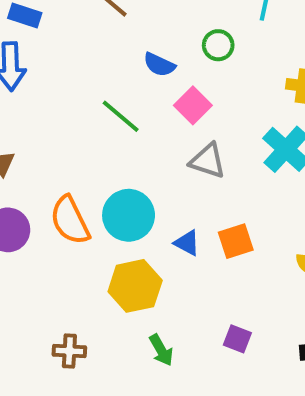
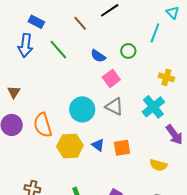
green line: (121, 116) -> (58, 50), moved
cyan circle: (129, 215) -> (82, 109), moved
yellow hexagon: (135, 286) -> (70, 146), moved

